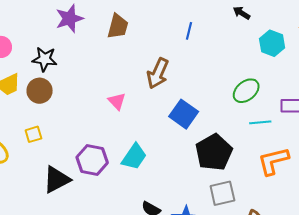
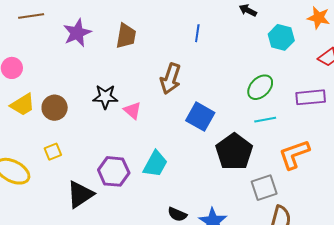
black star: (45, 59) -> (105, 97), moved
cyan line: (260, 122) -> (265, 120), moved
gray square: (222, 193) -> (264, 188), moved

